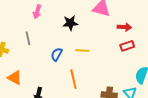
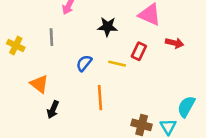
red rectangle: (127, 46) -> (139, 51), moved, turned -56
orange triangle: (15, 78) -> (39, 84), moved

